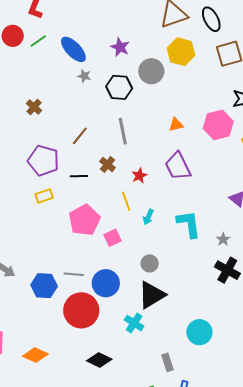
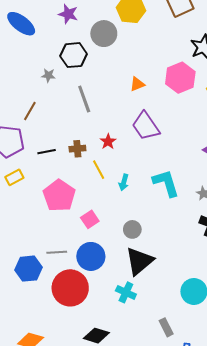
gray star: (84, 76) -> (48, 75), moved
brown line: (80, 136) -> (30, 111), moved
brown cross: (107, 165) -> (77, 149), moved, turned -35
pink square: (112, 238) -> (90, 219), moved

